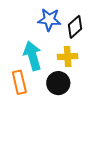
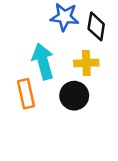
black diamond: (75, 27) -> (96, 26), turned -40

